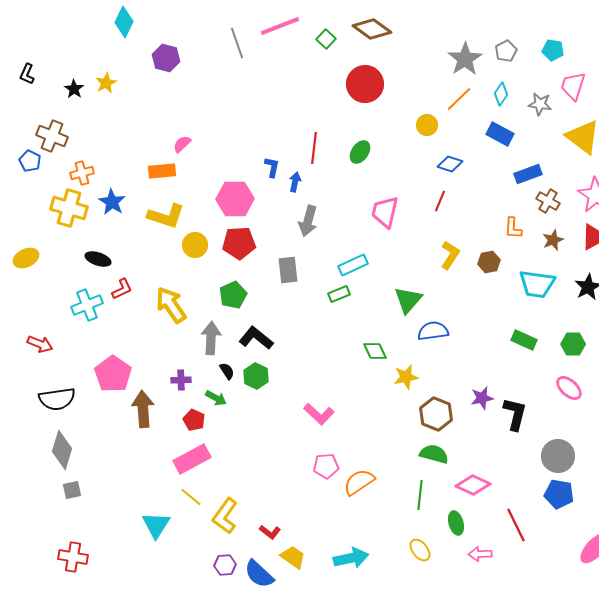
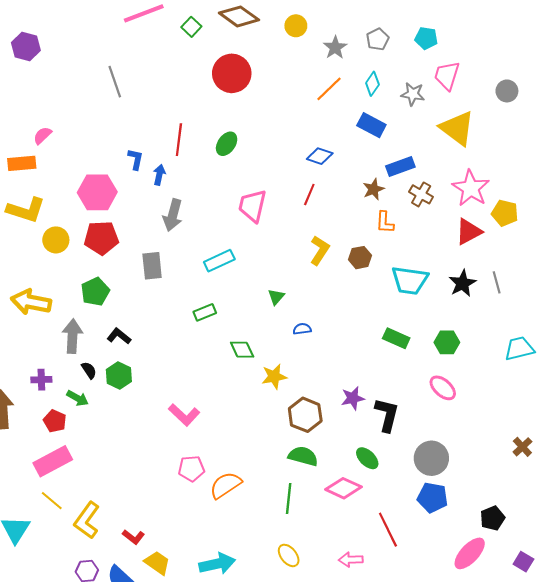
gray line: (237, 43) -> (115, 82), moved
gray star: (465, 59) -> (335, 48), size x0.7
yellow circle: (427, 125) -> (296, 26), moved
brown star: (553, 240) -> (373, 189), moved
green rectangle: (339, 294) -> (205, 312), moved
green triangle: (408, 300) -> (276, 297), size x0.6
yellow arrow: (171, 305) -> (31, 302), turned -45
blue semicircle: (433, 331) -> (302, 329), size x0.6
black L-shape: (256, 338) -> (119, 336), size x0.7
green ellipse: (456, 523) -> (367, 458), moved, turned -30

